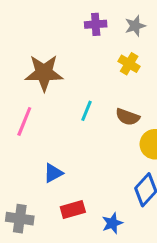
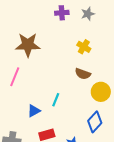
yellow cross: (129, 64) -> (84, 47), moved
cyan line: (87, 111) -> (56, 100), moved

